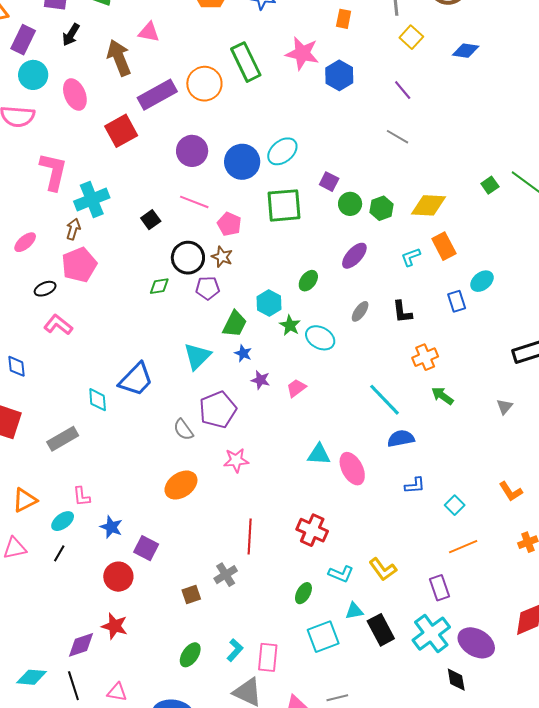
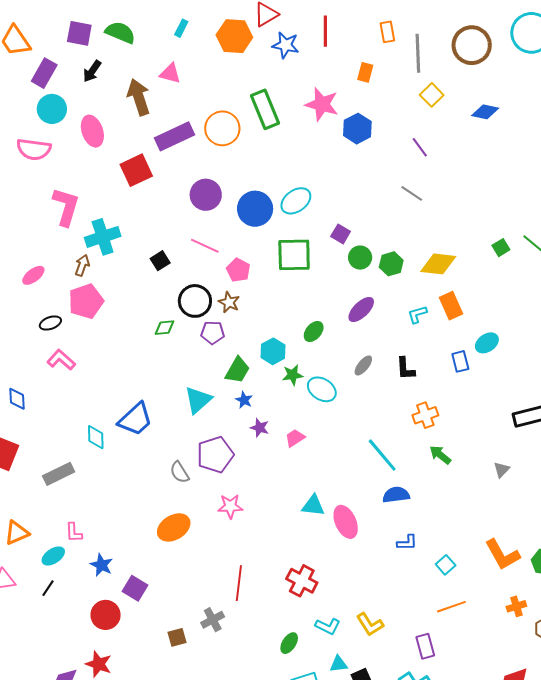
green star: (290, 325) -> (293, 375), turned 30
orange L-shape: (511, 491) -> (502, 555), size x1.5

